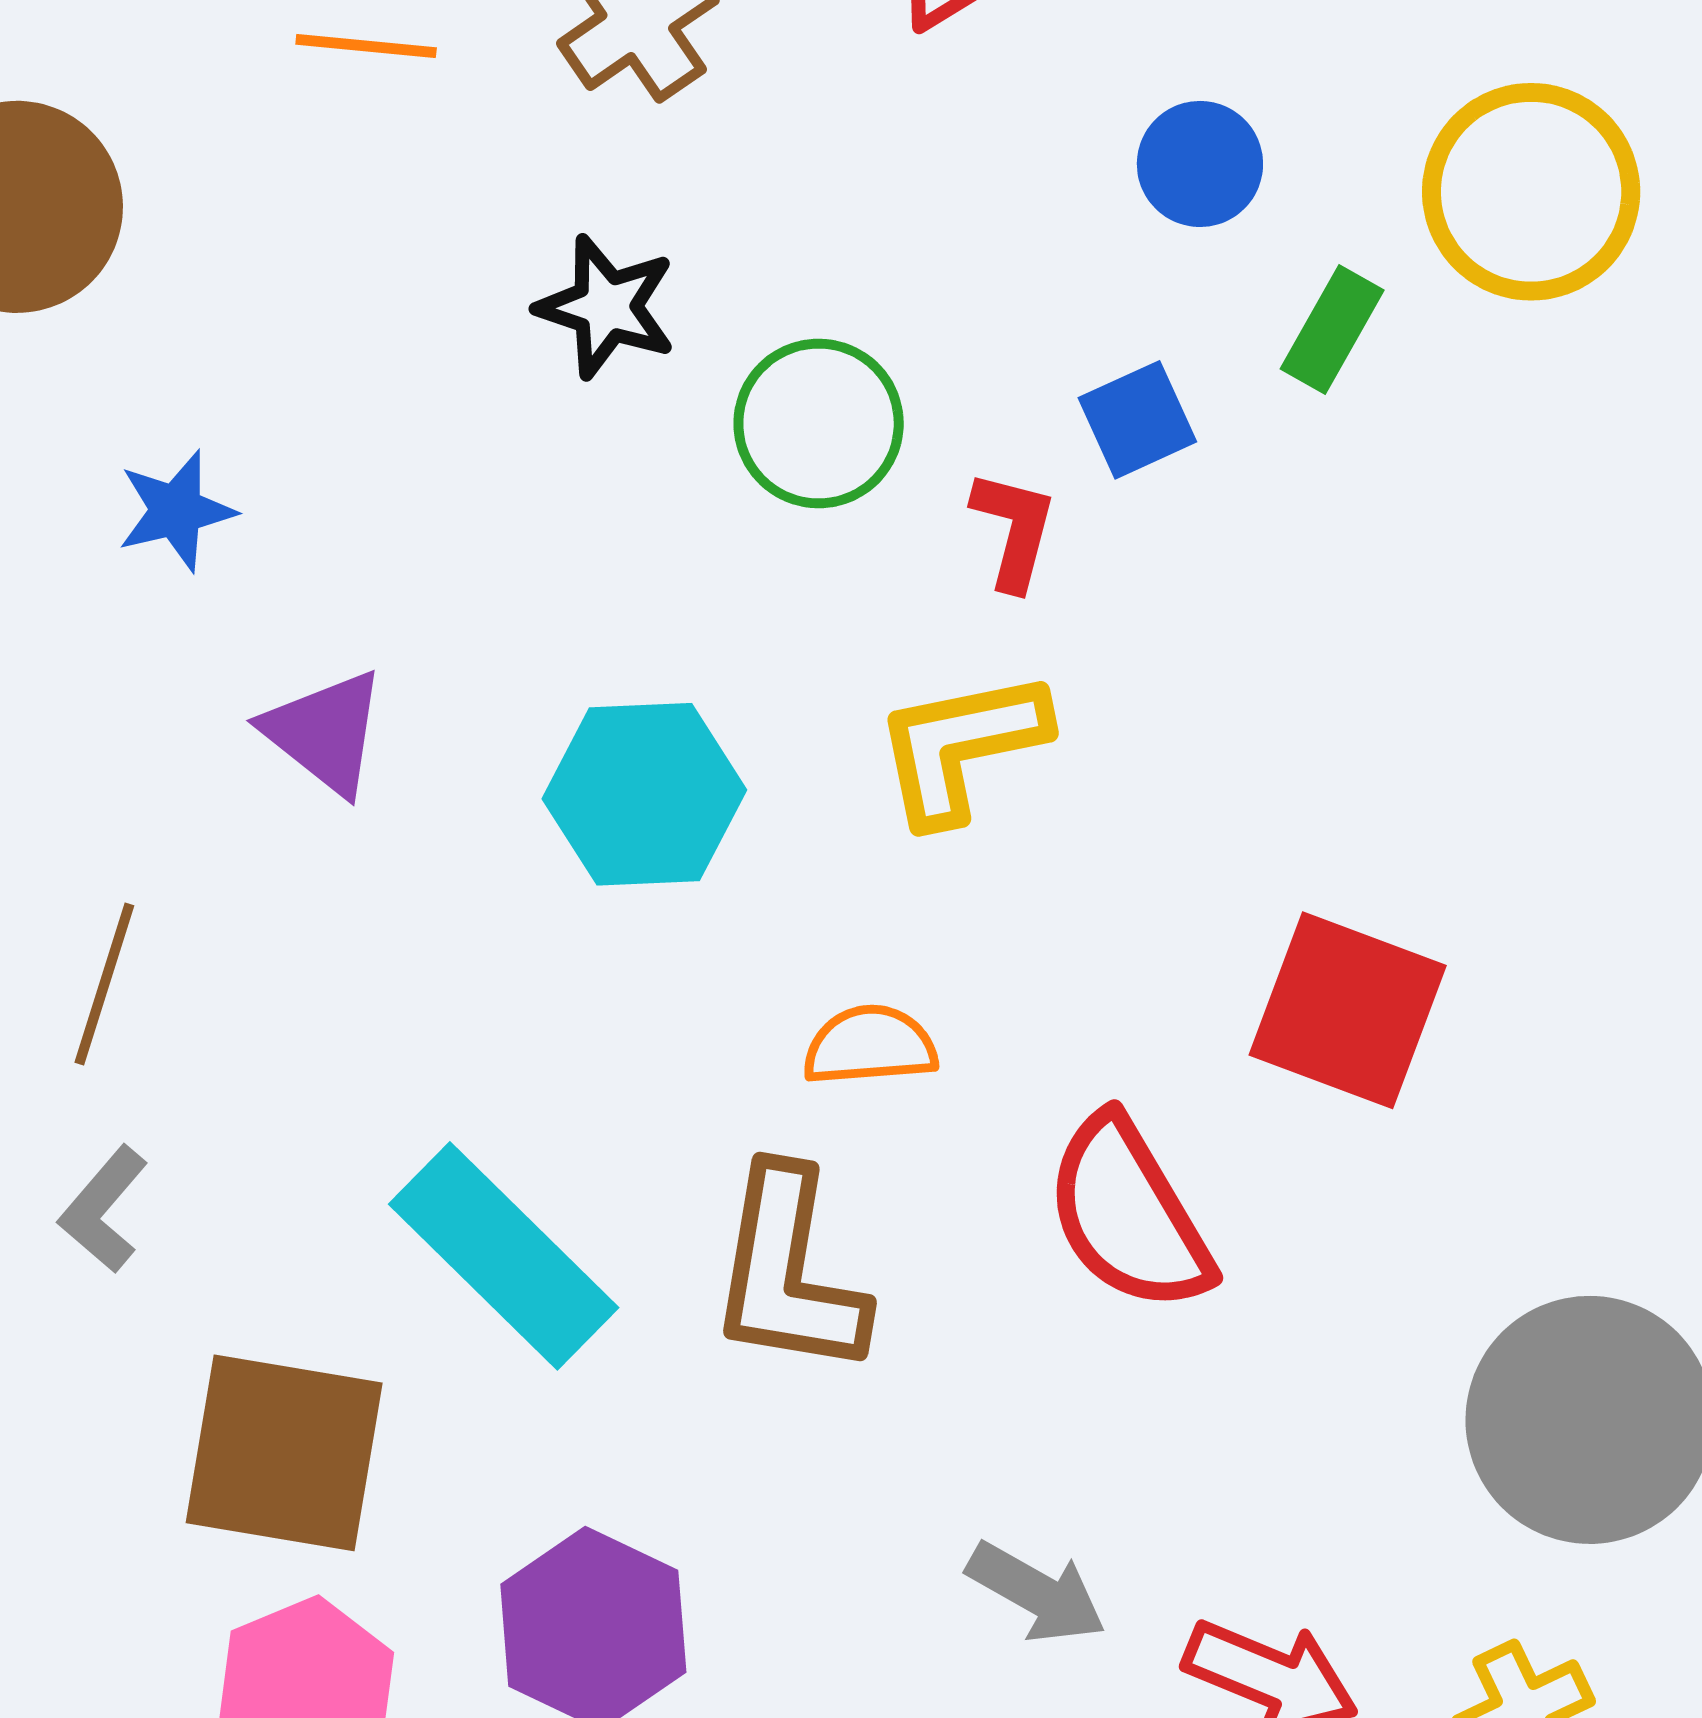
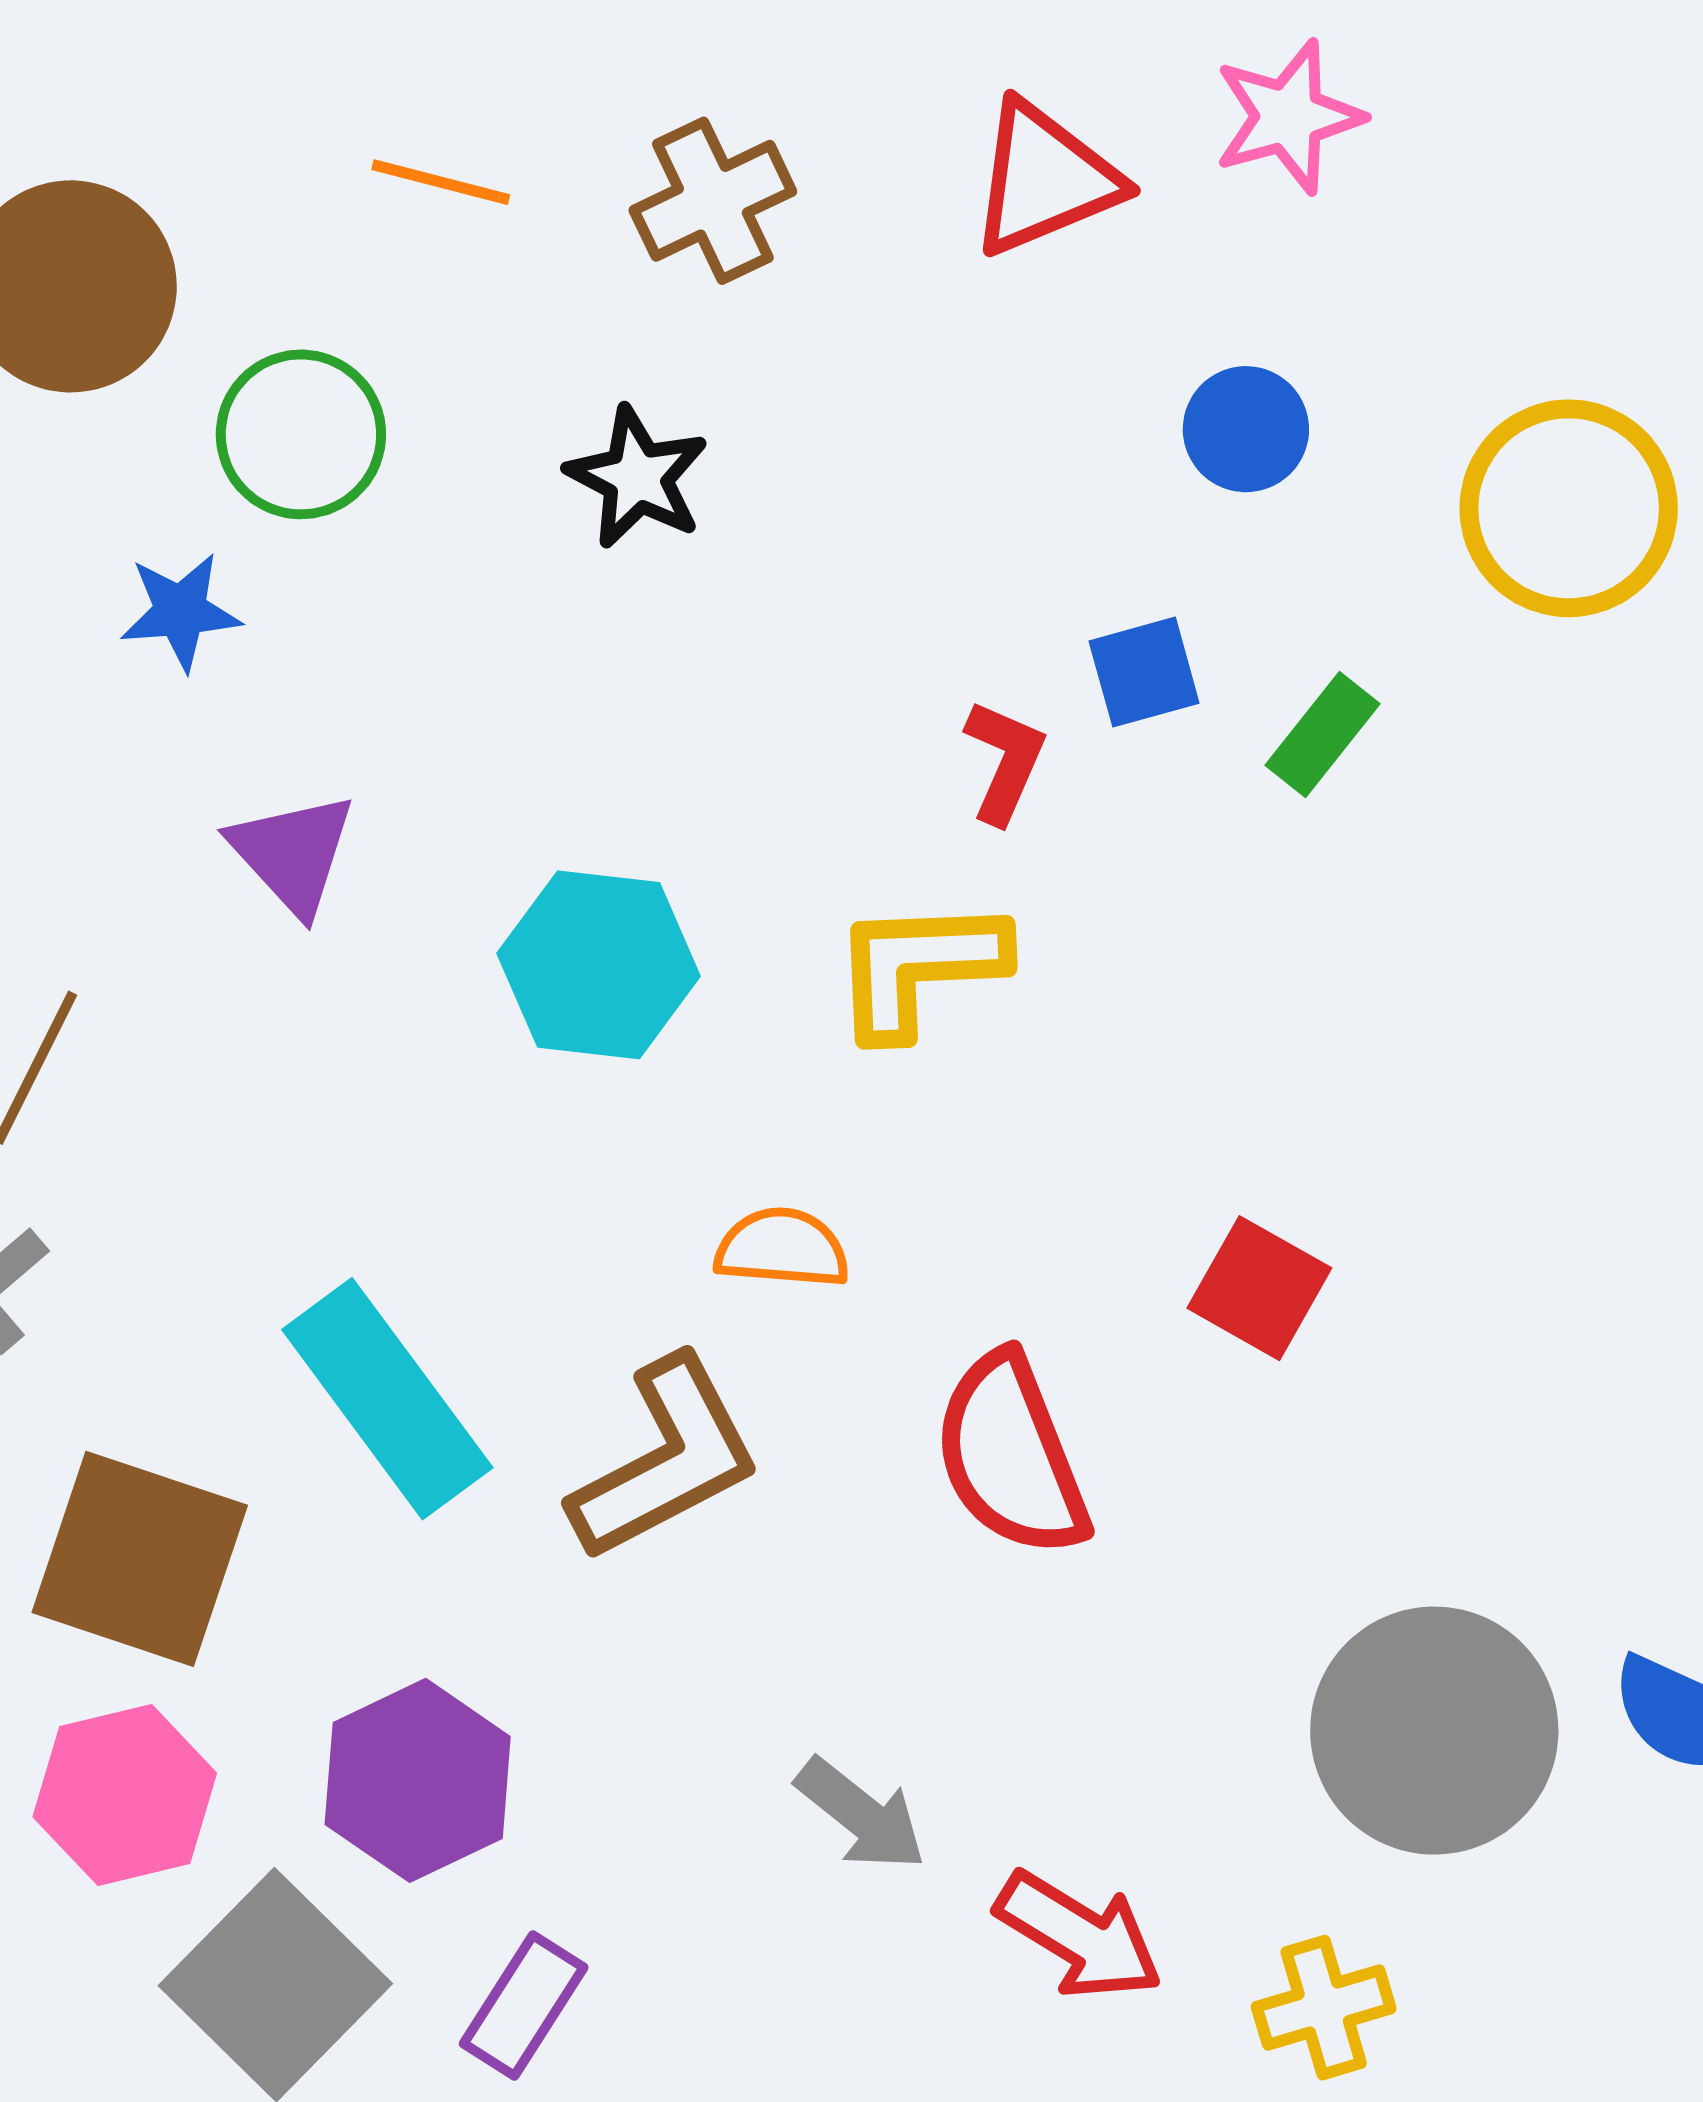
green rectangle: (1332, 329) -> (1323, 734), moved
green circle: (819, 423) -> (301, 434), moved
red square: (1348, 1010) -> (1259, 1288), size x0.7
brown L-shape: (788, 1272) -> (666, 1459), turned -136

